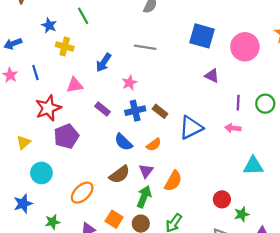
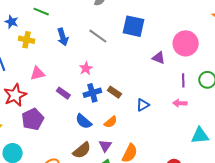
green line: (83, 16) -> (41, 12), turned -35
blue square: (202, 36) -> (134, 26), moved
gray line: (145, 47) -> (98, 36), turned 30
pink circle: (245, 47) -> (186, 43), moved
blue arrow: (104, 63) -> (63, 37), moved, turned -48
blue triangle: (191, 128) -> (143, 105), size x0.6

